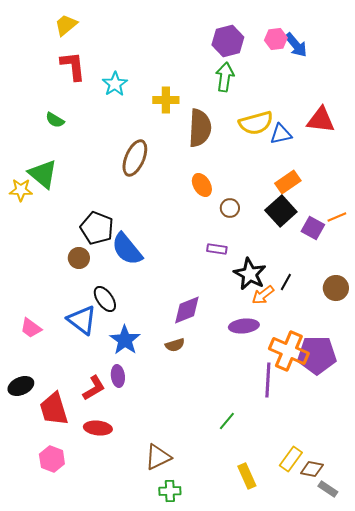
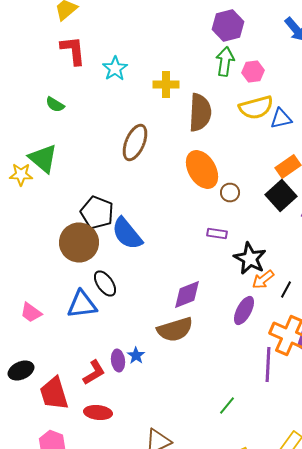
pink hexagon: (276, 39) -> (253, 72), moved
orange ellipse: (202, 185) -> (202, 170), size x1.6
brown circle: (79, 258) -> (79, 242), size x1.8
black line: (286, 282) -> (286, 290), moved
blue triangle: (82, 320) -> (82, 304), turned -44
purple ellipse: (244, 326) -> (244, 310), turned -56
blue star: (125, 340) -> (136, 356), moved, size x0.6
brown semicircle: (175, 345) -> (175, 330), size x1.8

